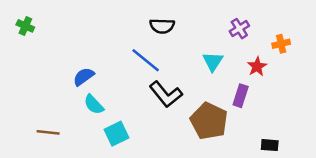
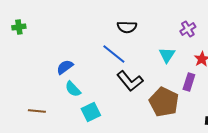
green cross: (25, 26) -> (19, 27), turned -32

